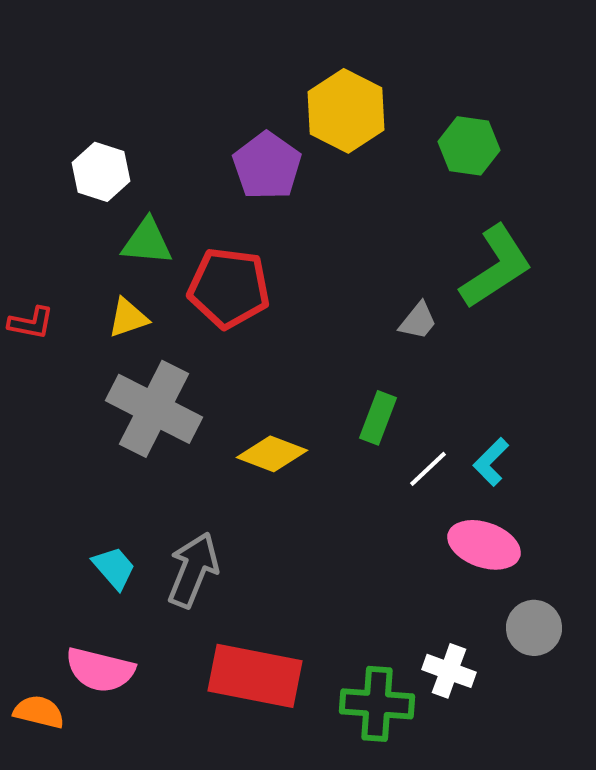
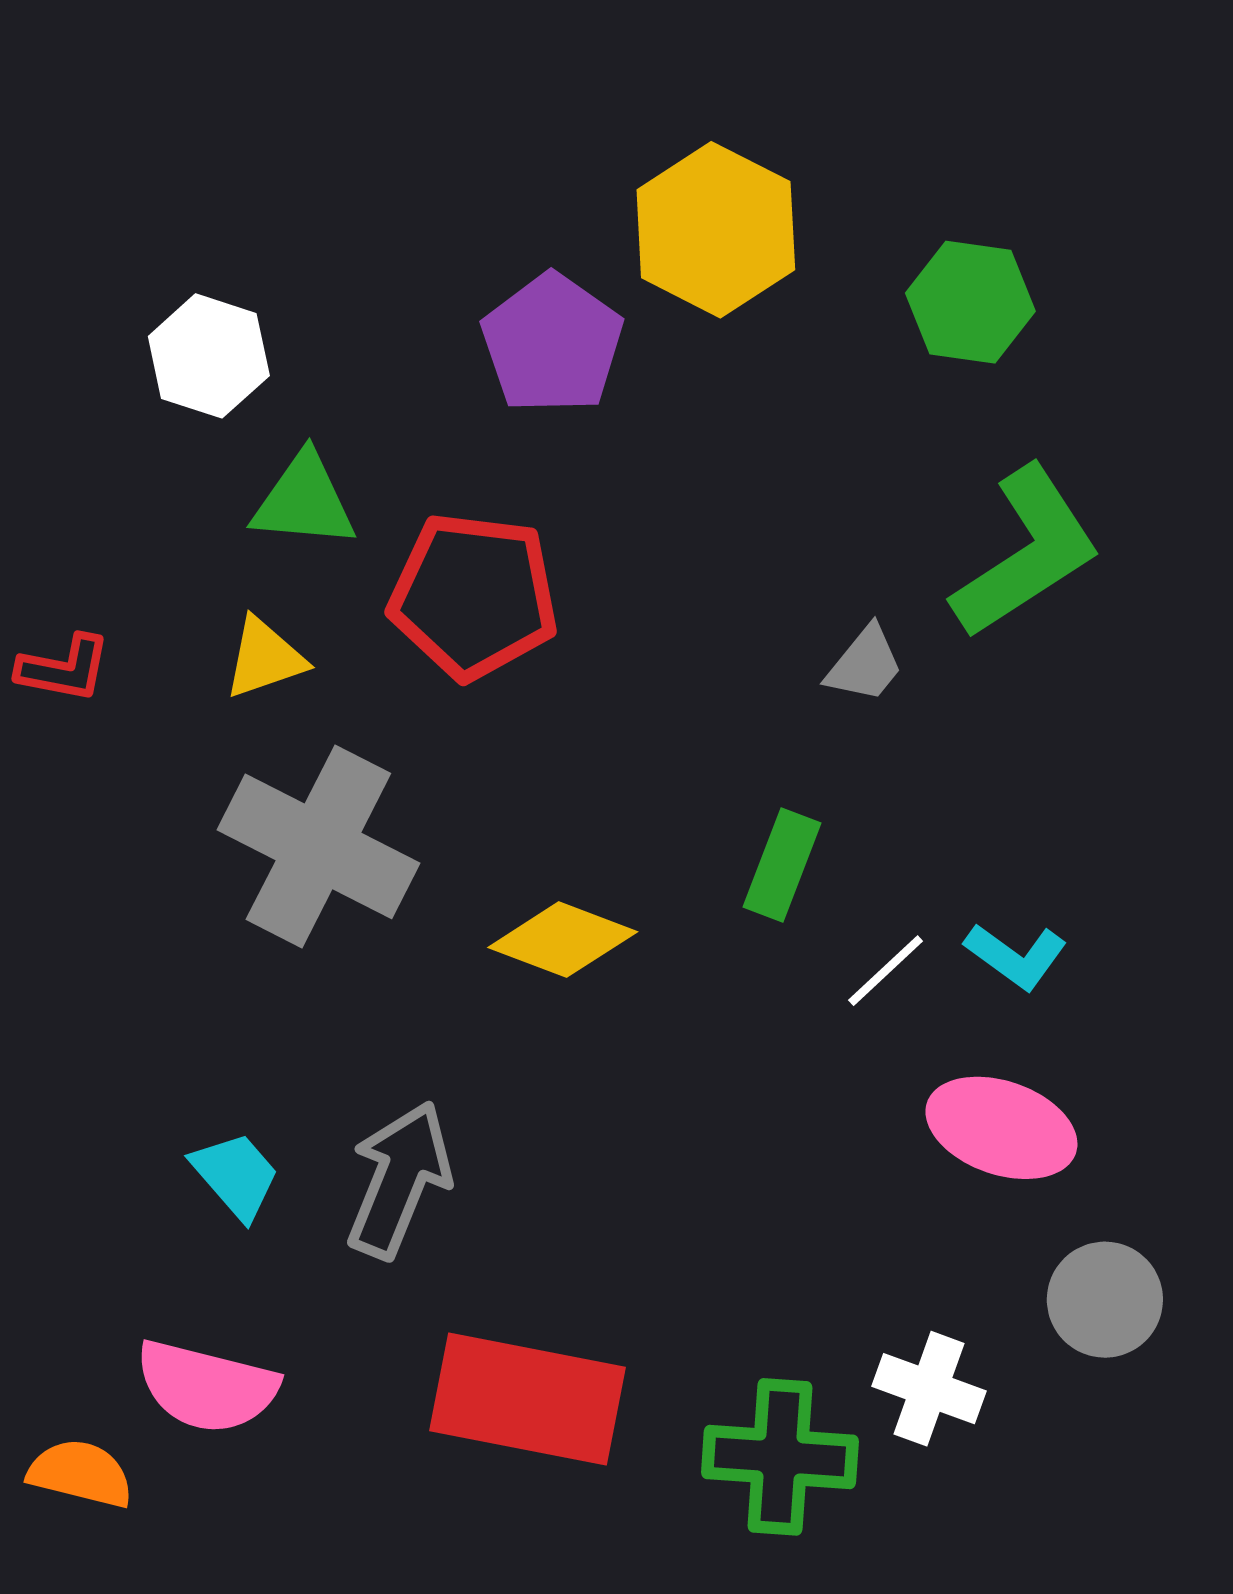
cyan L-shape: (491, 462) -> (1016, 956), turned -99

